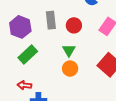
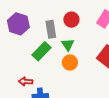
gray rectangle: (51, 20) -> (51, 29), moved
green rectangle: (28, 54) -> (42, 51), moved

